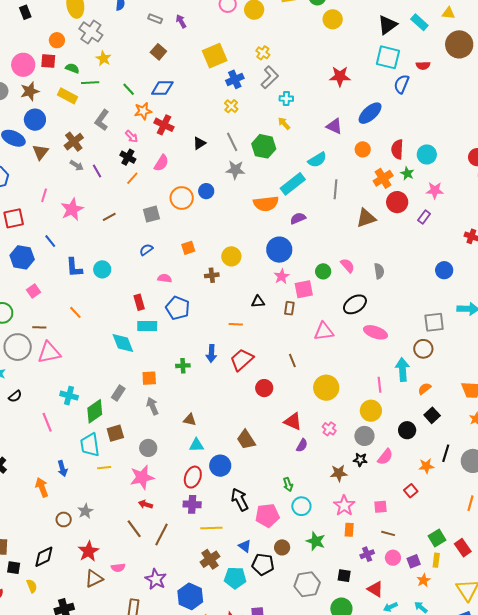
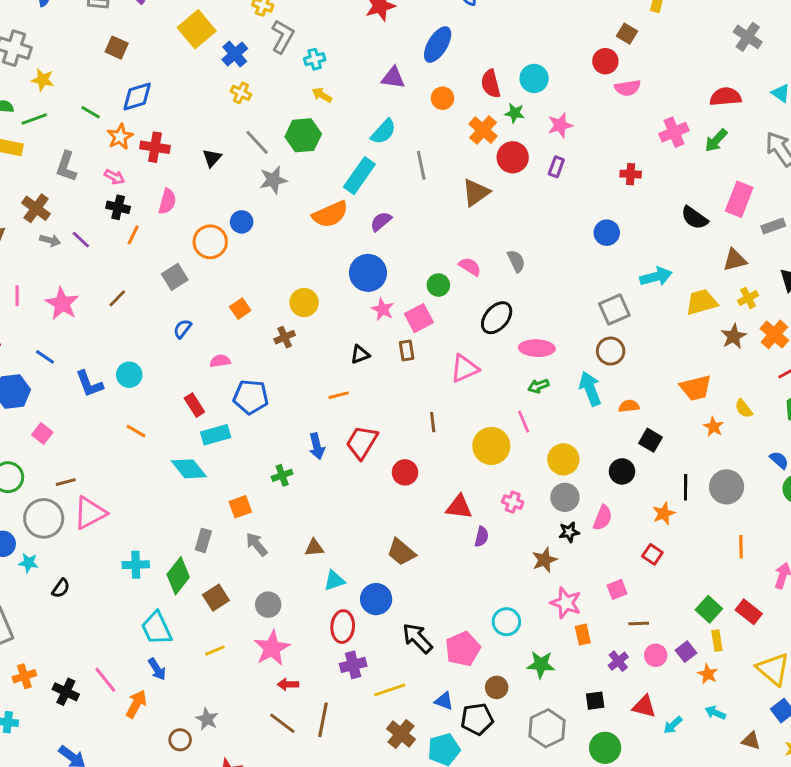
orange line: (75, 312) -> (136, 431), moved
brown line: (292, 360) -> (433, 422), turned 32
pink line: (379, 385) -> (524, 422), moved
orange semicircle: (425, 389) -> (629, 406), turned 48
pink line: (47, 422) -> (105, 680), moved
cyan trapezoid: (90, 445) -> (157, 628), moved
green arrow: (288, 485) -> (538, 386), moved, turned 104
orange arrow: (42, 487) -> (136, 704), turned 66

